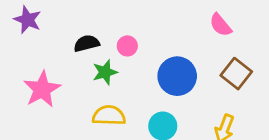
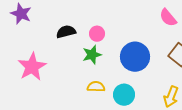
green star: (105, 72) -> (92, 55), moved
yellow semicircle: (109, 116) -> (96, 87), moved, size x0.7

